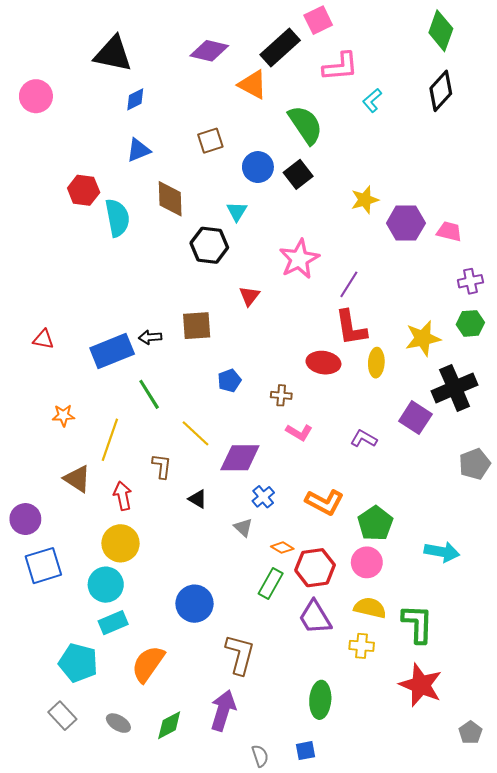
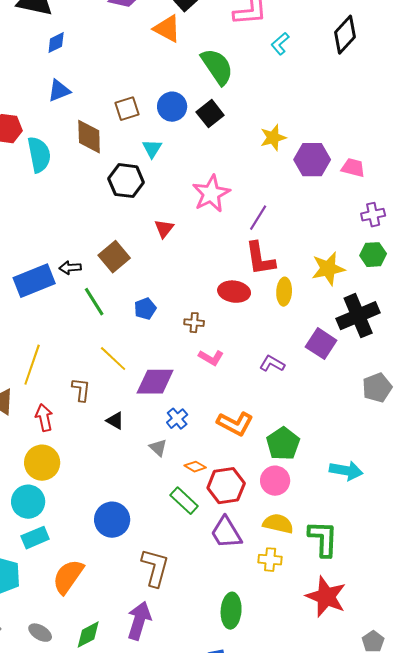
brown square: (210, 141) -> (127, 109), moved
brown square: (197, 326) -> (114, 257), turned -36
green line: (149, 394) -> (94, 302), moved
green rectangle: (271, 584) -> (184, 501), turned -76

